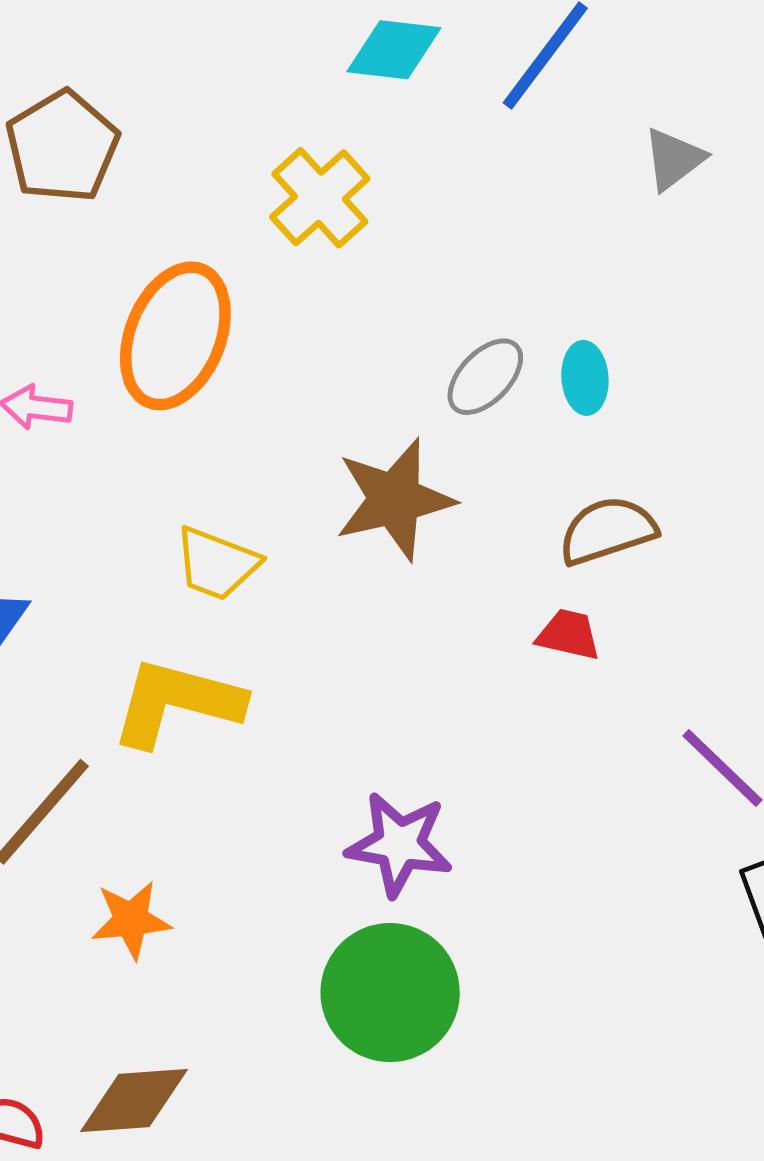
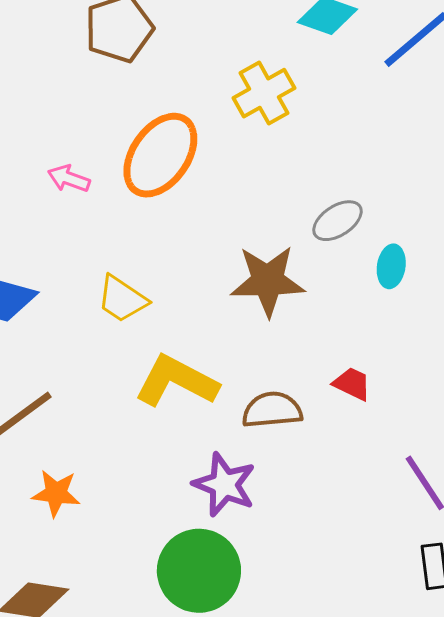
cyan ellipse: (585, 378) -> (391, 266), moved
brown semicircle: (608, 531) -> (272, 410), moved
yellow trapezoid: (217, 564) -> (122, 299), moved
yellow L-shape: (177, 703) -> (176, 381), moved

